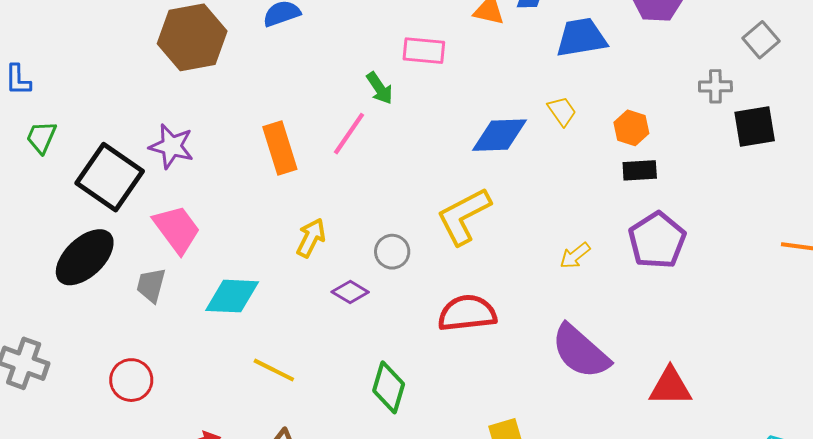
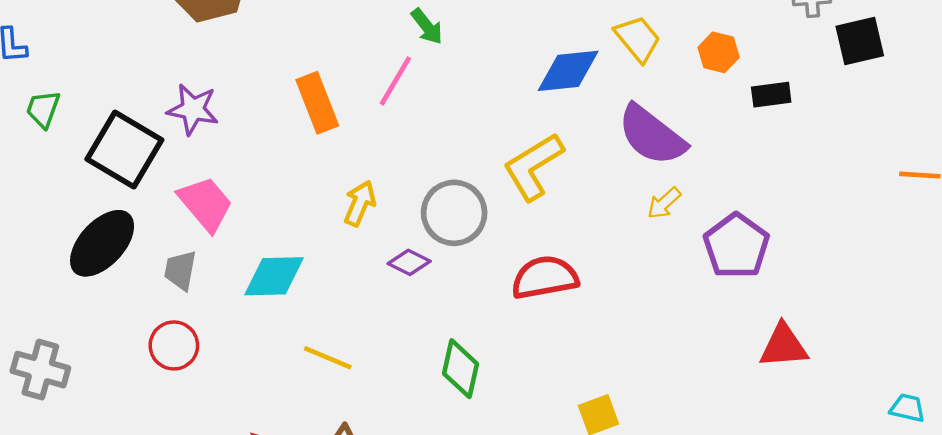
yellow trapezoid: (562, 111) -> (638, 39), size x1.4
black rectangle: (640, 170) -> (771, 95), moved
purple pentagon: (657, 240) -> (736, 246), moved
gray circle: (392, 252) -> (454, 213), size x1.6
purple semicircle: (580, 352) -> (652, 135), moved
red circle: (131, 380) -> (174, 345), moved

